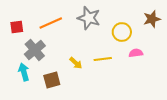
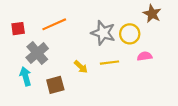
gray star: (89, 18) -> (103, 33), moved
brown star: (152, 19) -> (152, 14), moved, turned -30

